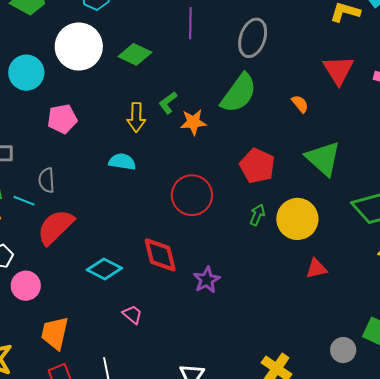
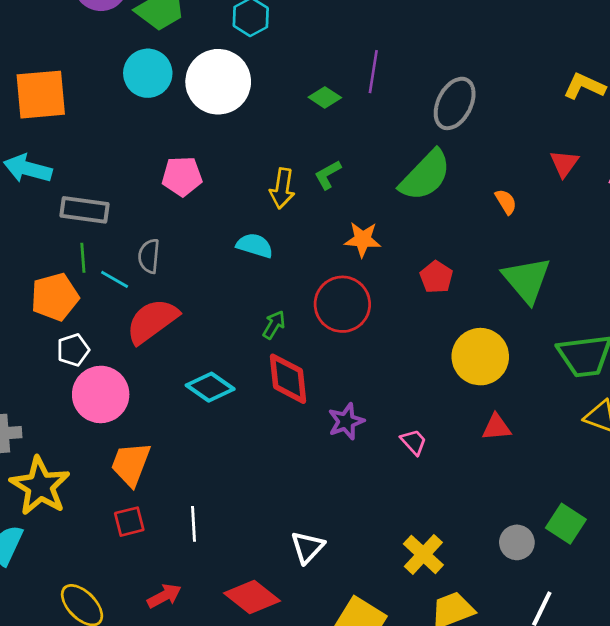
green diamond: (135, 54) -> (325, 97), moved, size x0.7
red triangle: (338, 70) -> (564, 163), size x0.7
cyan circle: (26, 73) -> (148, 73), moved
orange star: (193, 122) -> (363, 239), moved
red pentagon: (257, 166) -> (436, 277), size x0.7
green arrow: (257, 215) -> (274, 325), moved
pink circle: (26, 286) -> (101, 394), size x1.4
pink trapezoid: (132, 314) -> (414, 442), moved

